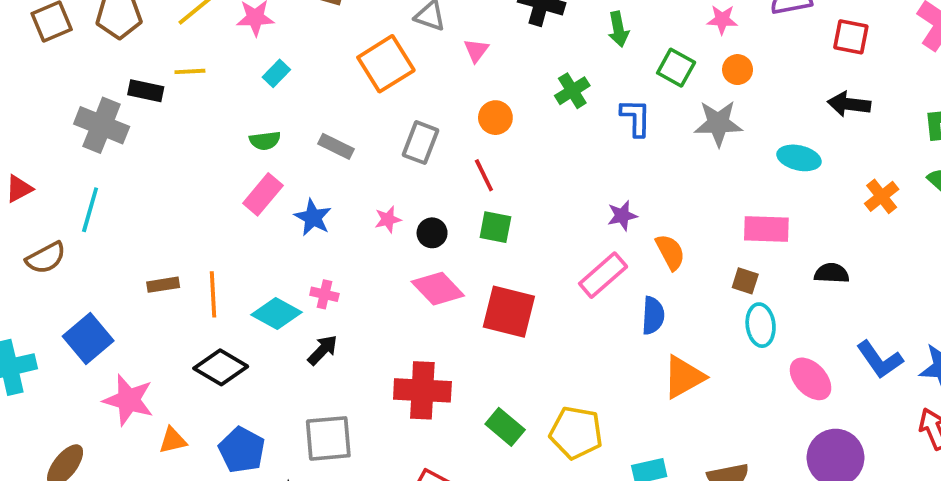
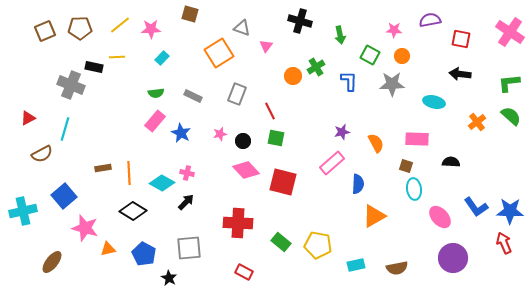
orange circle: (495, 118) -> (293, 76), moved
orange semicircle: (670, 252) -> (376, 143), moved

